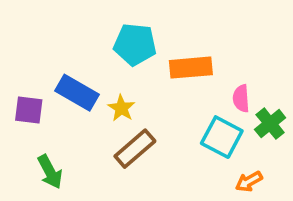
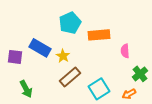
cyan pentagon: (135, 44) -> (70, 23), turned -30
green cross: (270, 124) -> (140, 74), moved
cyan square: (222, 137) -> (99, 89), moved, turned 30

